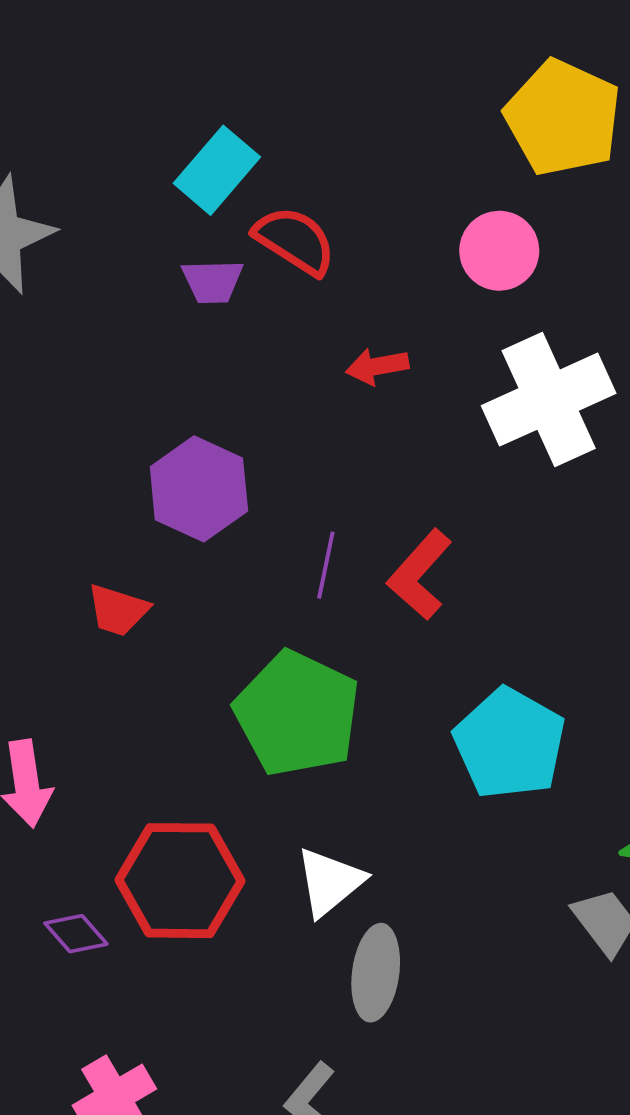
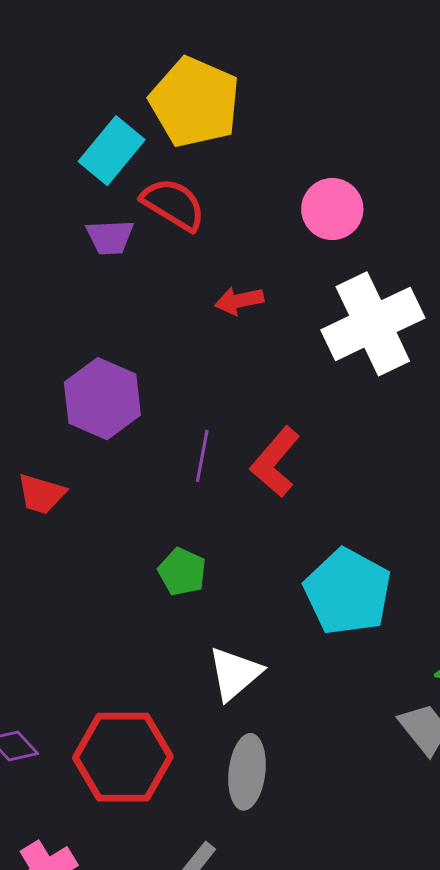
yellow pentagon: (563, 118) -> (195, 102), moved
green pentagon: (297, 714) -> (182, 572), size x0.5
red hexagon: (180, 881) -> (123, 757), moved
white triangle: (330, 882) -> (235, 674), moved

